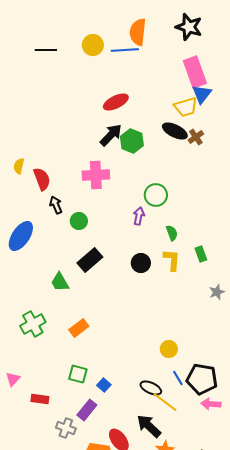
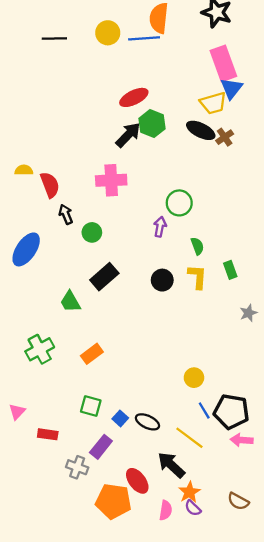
green hexagon: (132, 141) -> (152, 124), moved
yellow semicircle: (19, 166) -> (24, 170), turned 77
black ellipse: (151, 388) -> (147, 422), moved

